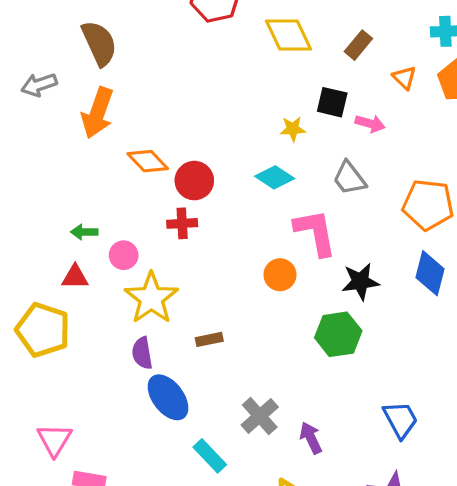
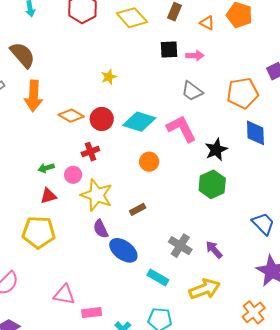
yellow star: (293, 129) -> (109, 77), moved
cyan diamond: (275, 177) -> (139, 122), moved, size x1.4
red cross: (182, 223) -> (90, 152), moved
orange circle: (280, 275) -> (149, 162), moved
pink triangle: (54, 440) -> (64, 295), turned -35

